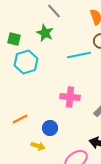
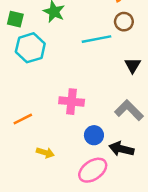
pink cross: (70, 97) -> (72, 102), moved
blue circle: (50, 128) -> (94, 135), moved

